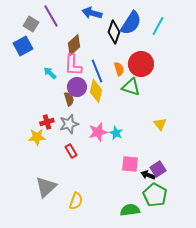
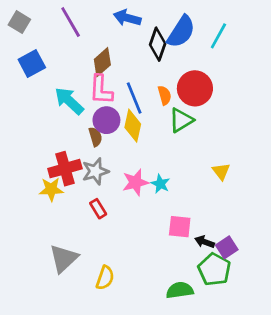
gray square: (31, 24) -> (19, 22), moved
cyan arrow: (50, 73) -> (69, 101), size x1.6
green triangle: (131, 87) -> (181, 120), turned -48
red cross: (47, 122) -> (65, 169), size x1.6
purple square: (158, 169) -> (227, 247), moved

